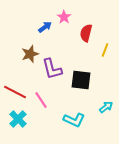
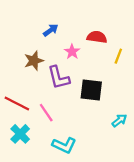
pink star: (64, 17) -> (72, 52), moved
red semicircle: (86, 33) -> (97, 37), turned 84
cyan L-shape: (74, 120) -> (64, 145), moved

